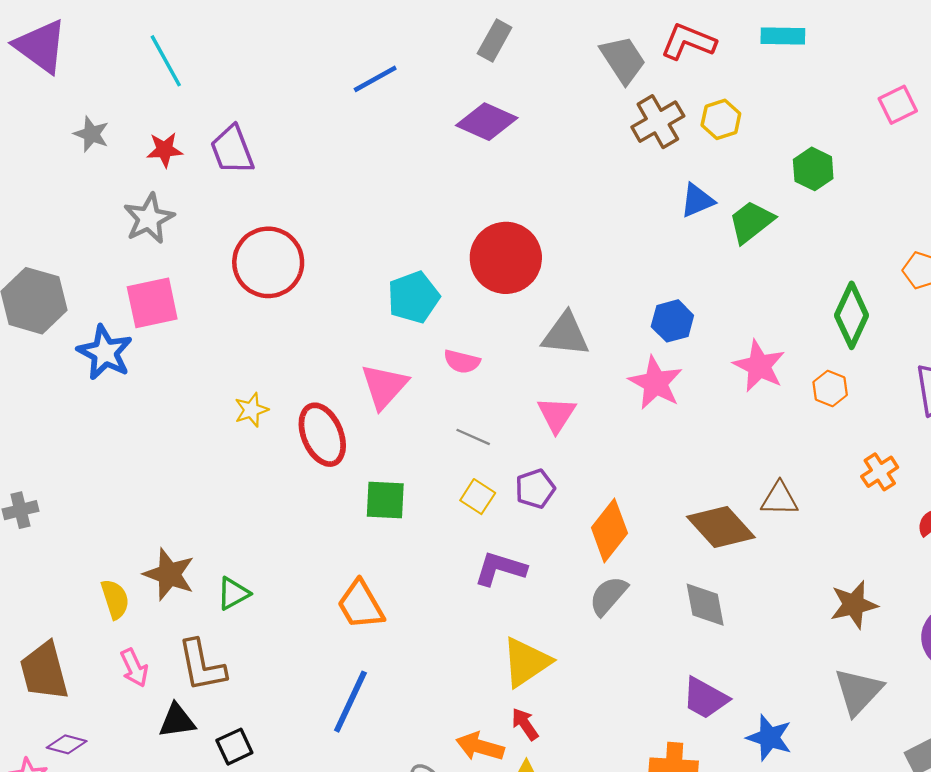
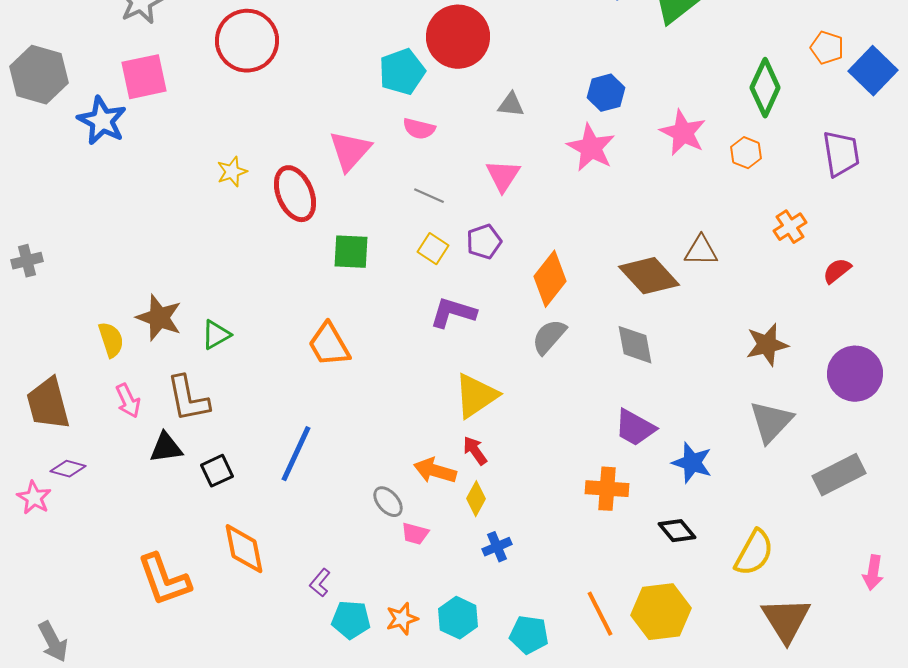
cyan pentagon: (413, 297) -> (402, 72), moved
gray triangle: (565, 334) -> (511, 105), size x0.6
blue line: (350, 702) -> (296, 454), moved

